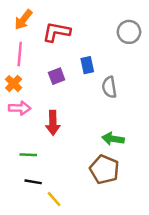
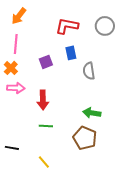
red L-shape: (57, 32) -> (67, 26), moved
green line: (28, 155) -> (46, 126), moved
black line: (33, 182) -> (12, 148), moved

